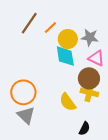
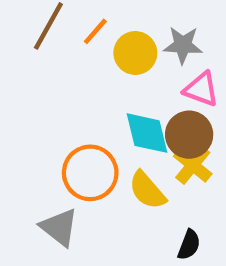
cyan diamond: (65, 56) -> (147, 133), moved
orange circle: (23, 92) -> (90, 173), moved
yellow cross: (89, 92) -> (193, 165), turned 30

